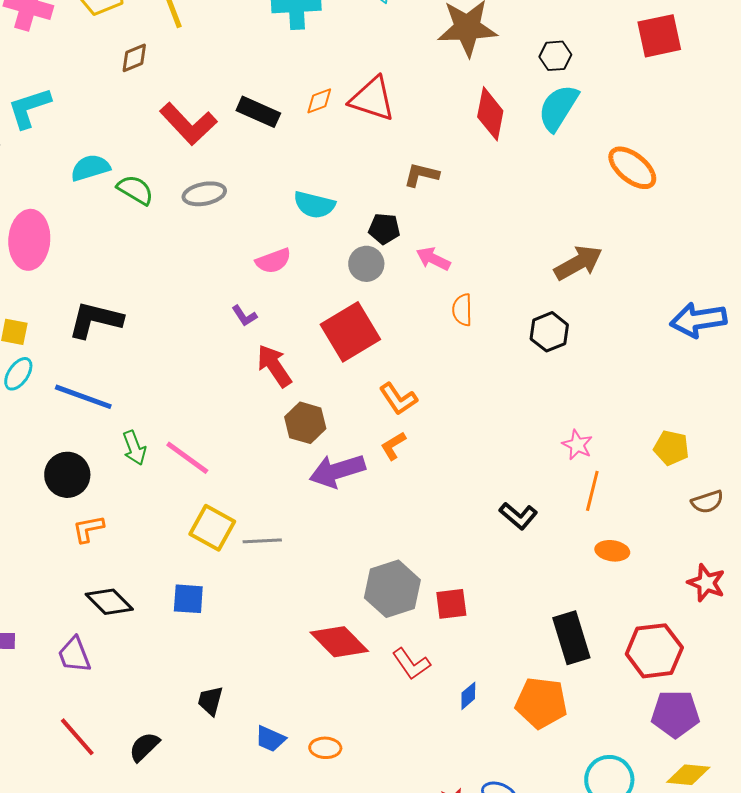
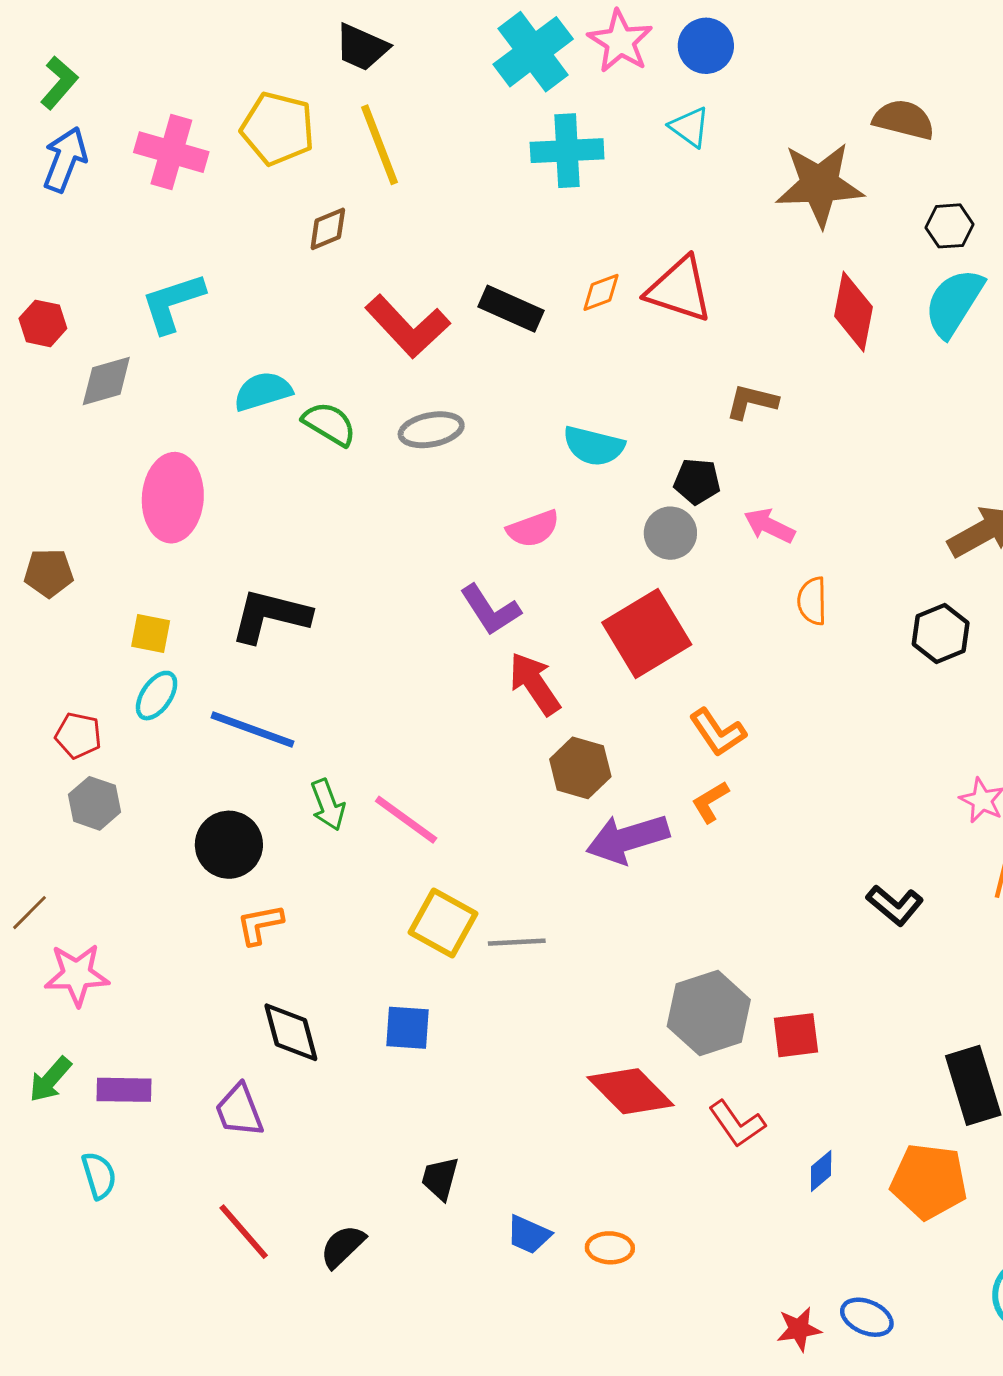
purple L-shape: (244, 316) -> (490, 610), size x1.6
black diamond: (109, 602) -> (291, 1032), turned 30

